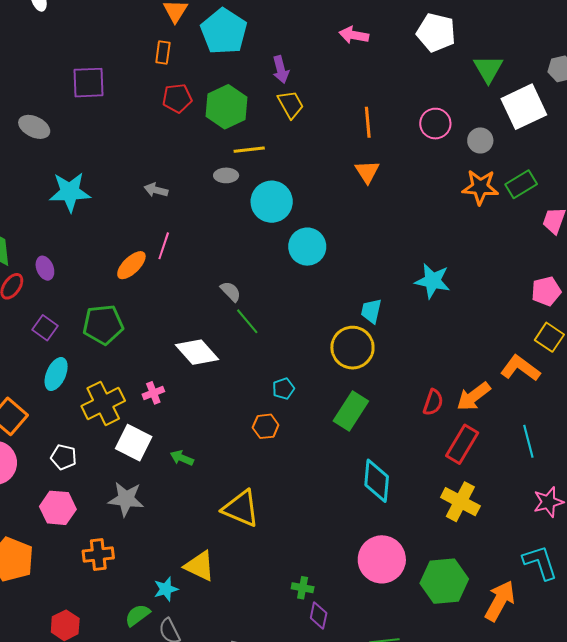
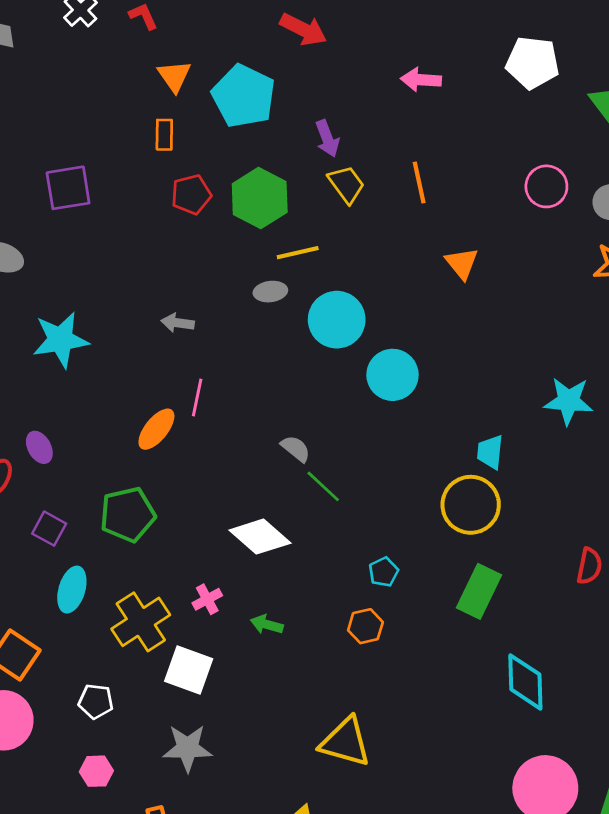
orange line: (368, 122) -> (419, 182), moved
green arrow: (182, 458) -> (267, 624), moved
pink hexagon: (58, 508) -> (96, 771), size x0.7

